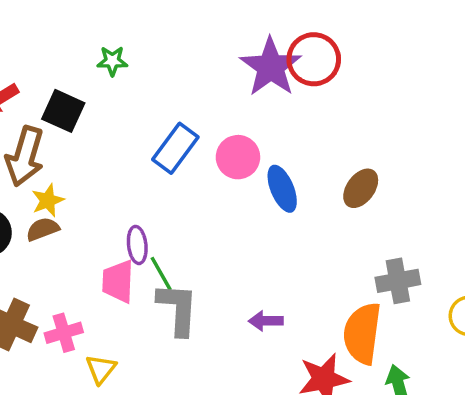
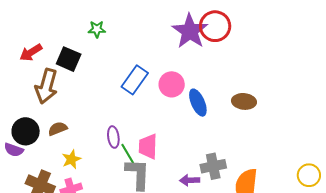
brown ellipse: (361, 188) -> (244, 101), turned 60
yellow star: (48, 200) -> (71, 159), moved
pink trapezoid: (118, 281) -> (148, 146), moved
gray cross: (398, 281) -> (213, 166), moved

